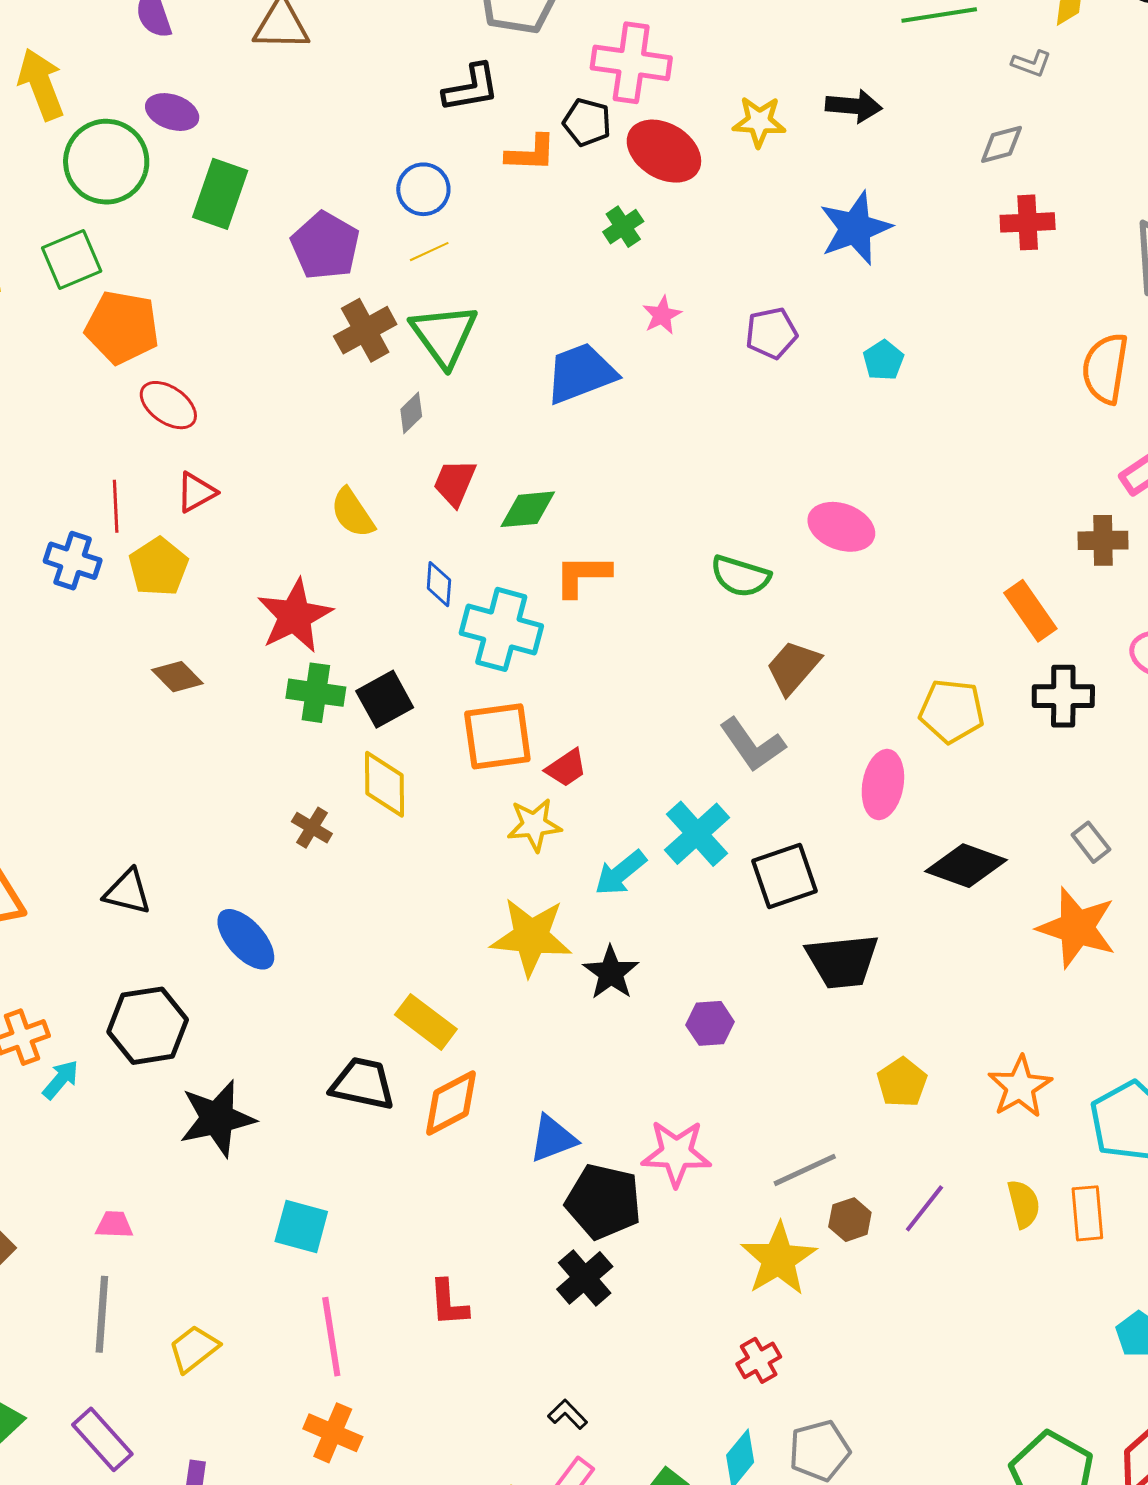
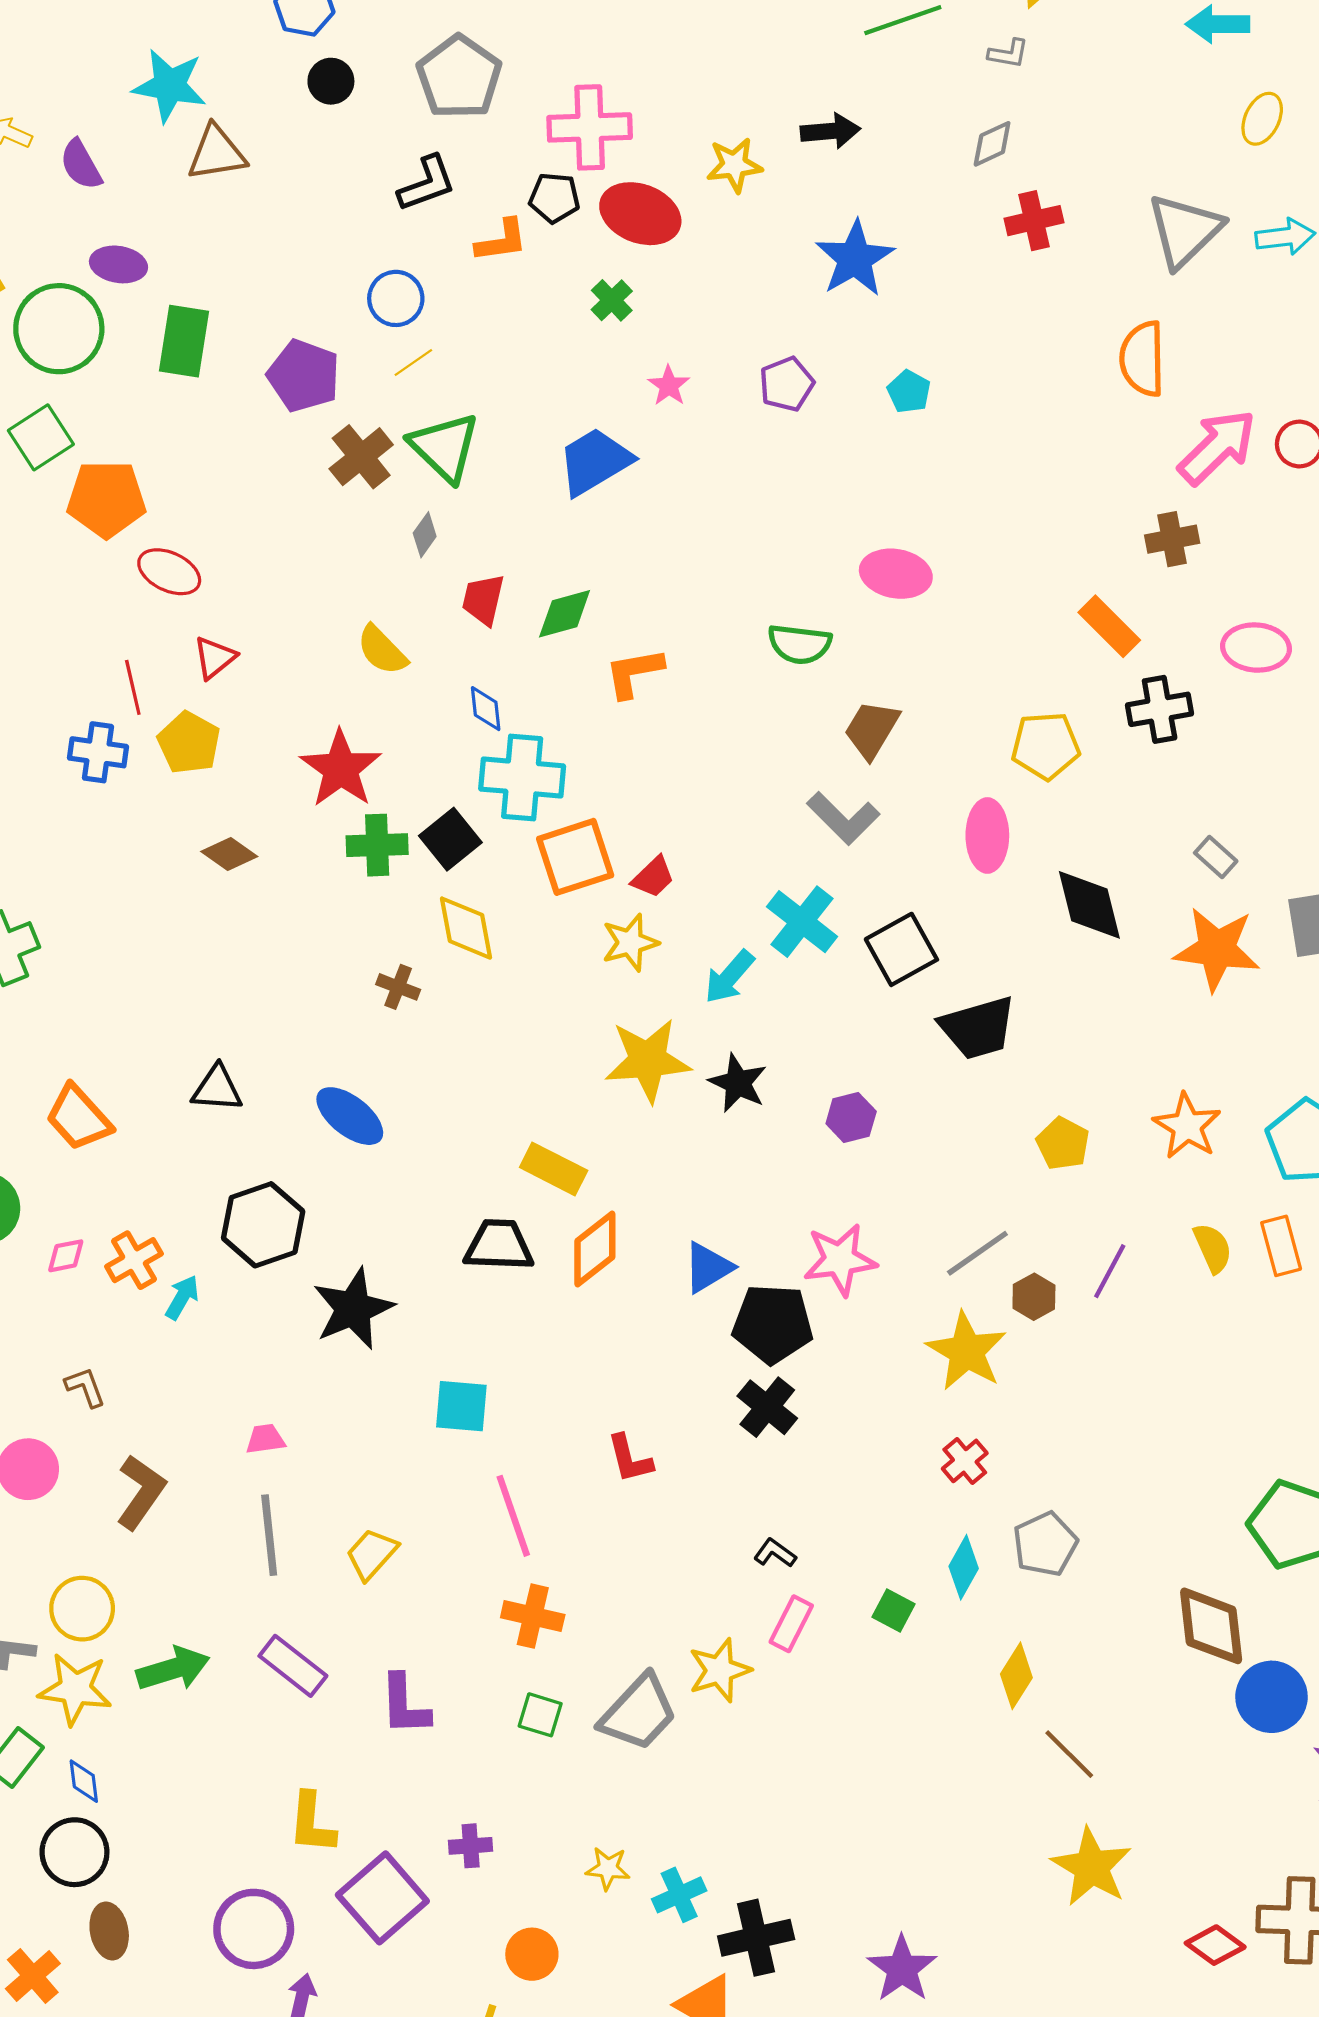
cyan cross: (501, 629) -> (522, 777), moved
black diamond: (966, 866) -> (1089, 905), turned 66

